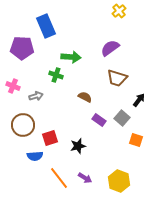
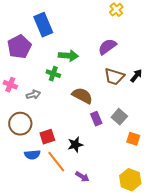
purple pentagon: (22, 48) -> (19, 47), turned -30
brown semicircle: (85, 97) -> (82, 96), size x1.5
black arrow: (139, 100) -> (136, 76), moved
purple rectangle: (99, 120) -> (96, 119), turned 32
orange line: (59, 178) -> (56, 162), moved
yellow hexagon: (119, 181) -> (130, 180), moved

